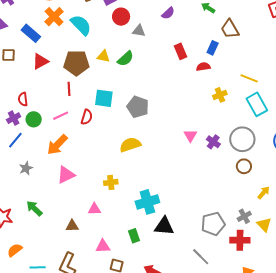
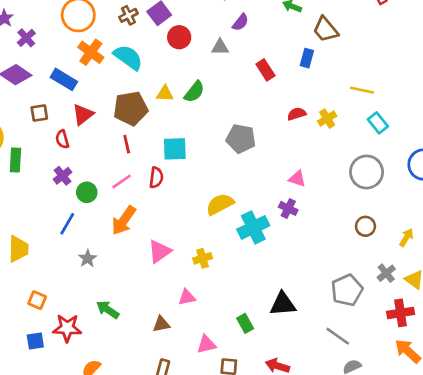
gray triangle: (139, 31) -> (220, 47), moved
red semicircle: (203, 67) -> (297, 114), moved
red semicircle: (23, 99) -> (62, 139), moved
cyan rectangle: (257, 104) -> (378, 123), size x0.7
gray pentagon: (138, 107) -> (241, 139), moved
purple cross: (14, 118) -> (63, 176), moved
pink triangle: (190, 136) -> (297, 179), turned -32
purple cross: (213, 142) -> (288, 208), moved
brown circle: (244, 166) -> (365, 226), moved
pink triangle: (66, 175) -> (160, 251), moved
cyan cross: (147, 202) -> (253, 227), moved
red cross: (240, 240) -> (401, 313), moved

